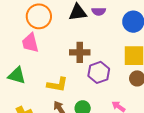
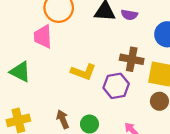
brown cross: (80, 52) -> (132, 59), moved
yellow L-shape: (57, 85) -> (83, 72), moved

